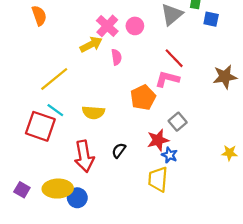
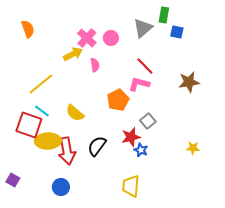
yellow semicircle: (93, 112) -> (75, 113), turned 36
black semicircle: (119, 150) -> (97, 146), size x1.5
yellow trapezoid: (158, 179) -> (131, 186), moved
yellow ellipse: (58, 189) -> (48, 141), moved

